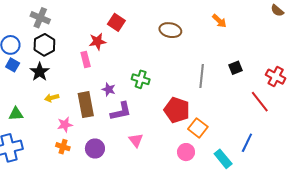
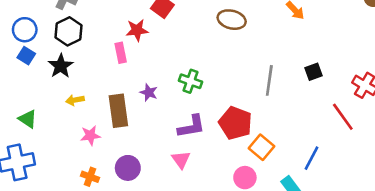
purple L-shape: (121, 111) -> (191, 126), moved
green triangle: (16, 114) -> (28, 119), turned 35
blue line: (247, 143) -> (312, 158), moved
orange cross: (63, 147) -> (90, 177), moved

